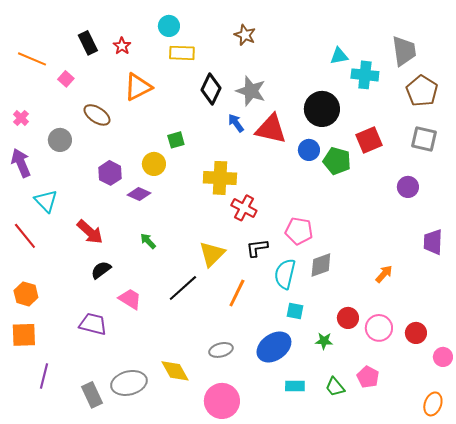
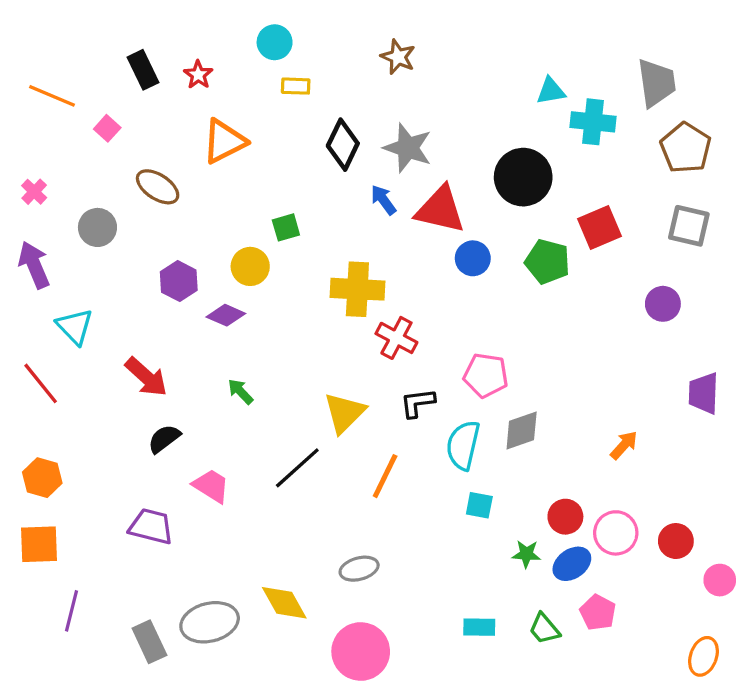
yellow rectangle: (182, 53) -> (296, 86), size x0.7
blue circle: (309, 150) -> (473, 258), moved
blue ellipse: (274, 347) -> (572, 564), moved, size x0.7

